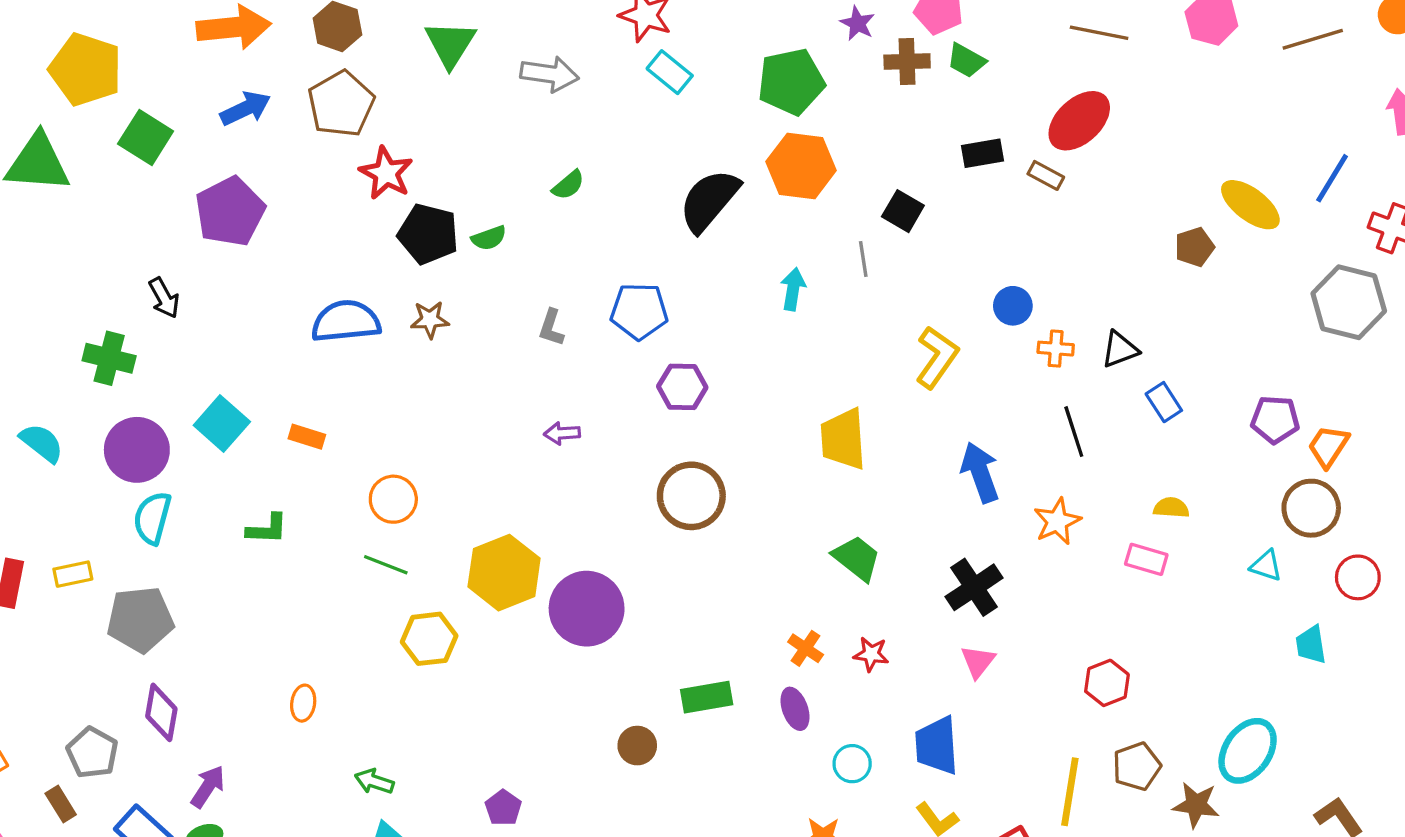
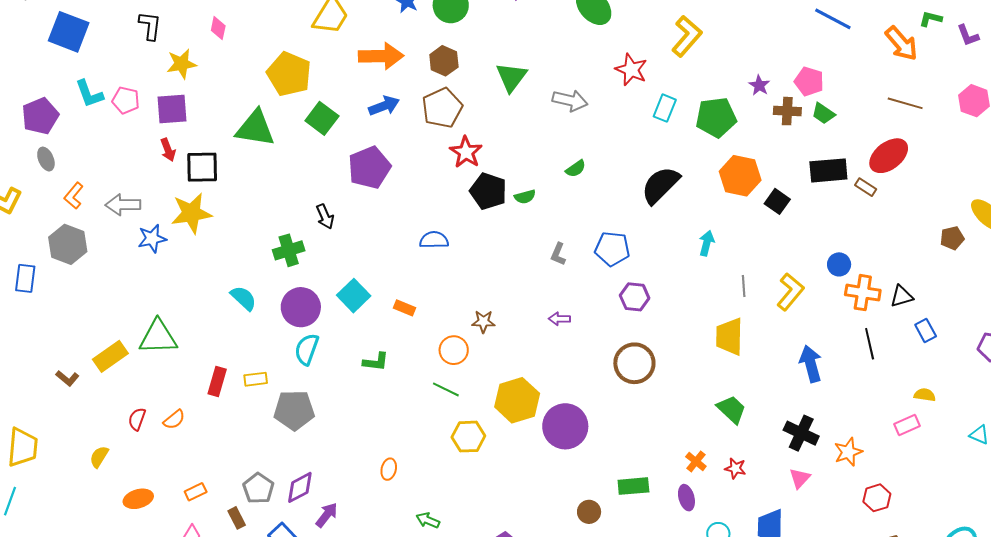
cyan rectangle: (670, 72) -> (665, 108), moved, turned 68
black rectangle: (983, 153) -> (828, 170), size x1.5
orange hexagon: (801, 166) -> (740, 176), moved
gray line: (863, 259) -> (744, 286), moved
brown star: (430, 320) -> (483, 322), moved
blue semicircle: (346, 321) -> (434, 240), size x0.7
orange cross: (1056, 349) -> (863, 293), size x1.6
green cross: (109, 358) -> (289, 250), turned -36
orange star: (1057, 521) -> (848, 452), moved
pink rectangle: (1146, 559) -> (907, 425), turned -45
black cross: (974, 587) -> (801, 433), turned -36
purple diamond: (161, 712) -> (300, 487), moved, turned 48

